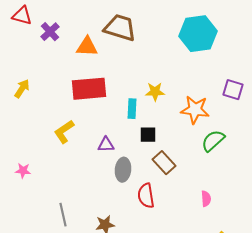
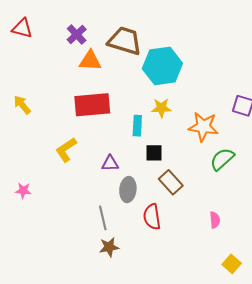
purple cross: (50, 32) -> (77, 35), moved
cyan hexagon: (198, 34) -> (162, 66), moved
yellow arrow: (22, 89) -> (22, 105), turned -72
gray line: (63, 215) -> (103, 218), moved

